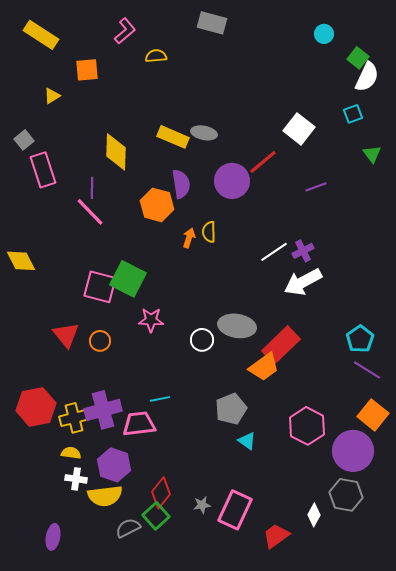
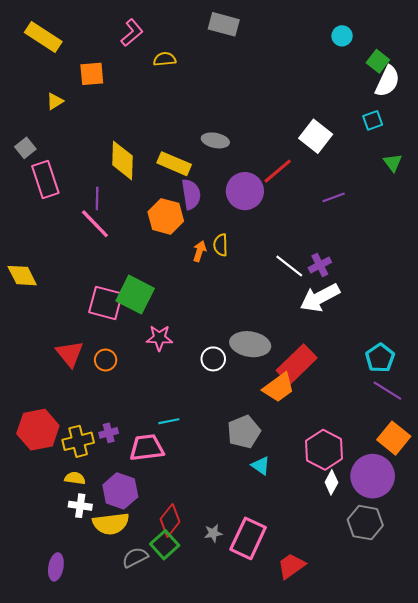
yellow rectangle: (173, 137) -> (174, 164), moved
white line: (274, 252) -> (289, 266), turned 72
purple cross: (103, 410) -> (109, 433), size x0.5
white diamond: (314, 515) -> (331, 482), moved

